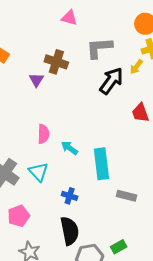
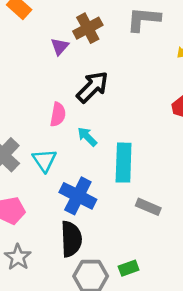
brown cross: (56, 62) -> (88, 28), turned 35
black arrow: (111, 81) -> (92, 87), moved
blue cross: (70, 196) -> (78, 196), size x1.8

